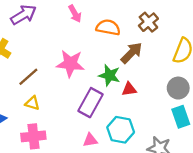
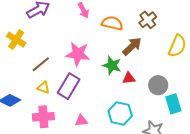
gray circle: (178, 88) -> (158, 85), moved
purple rectangle: (91, 103) -> (69, 86), moved
pink triangle: (90, 140) -> (81, 121), moved

